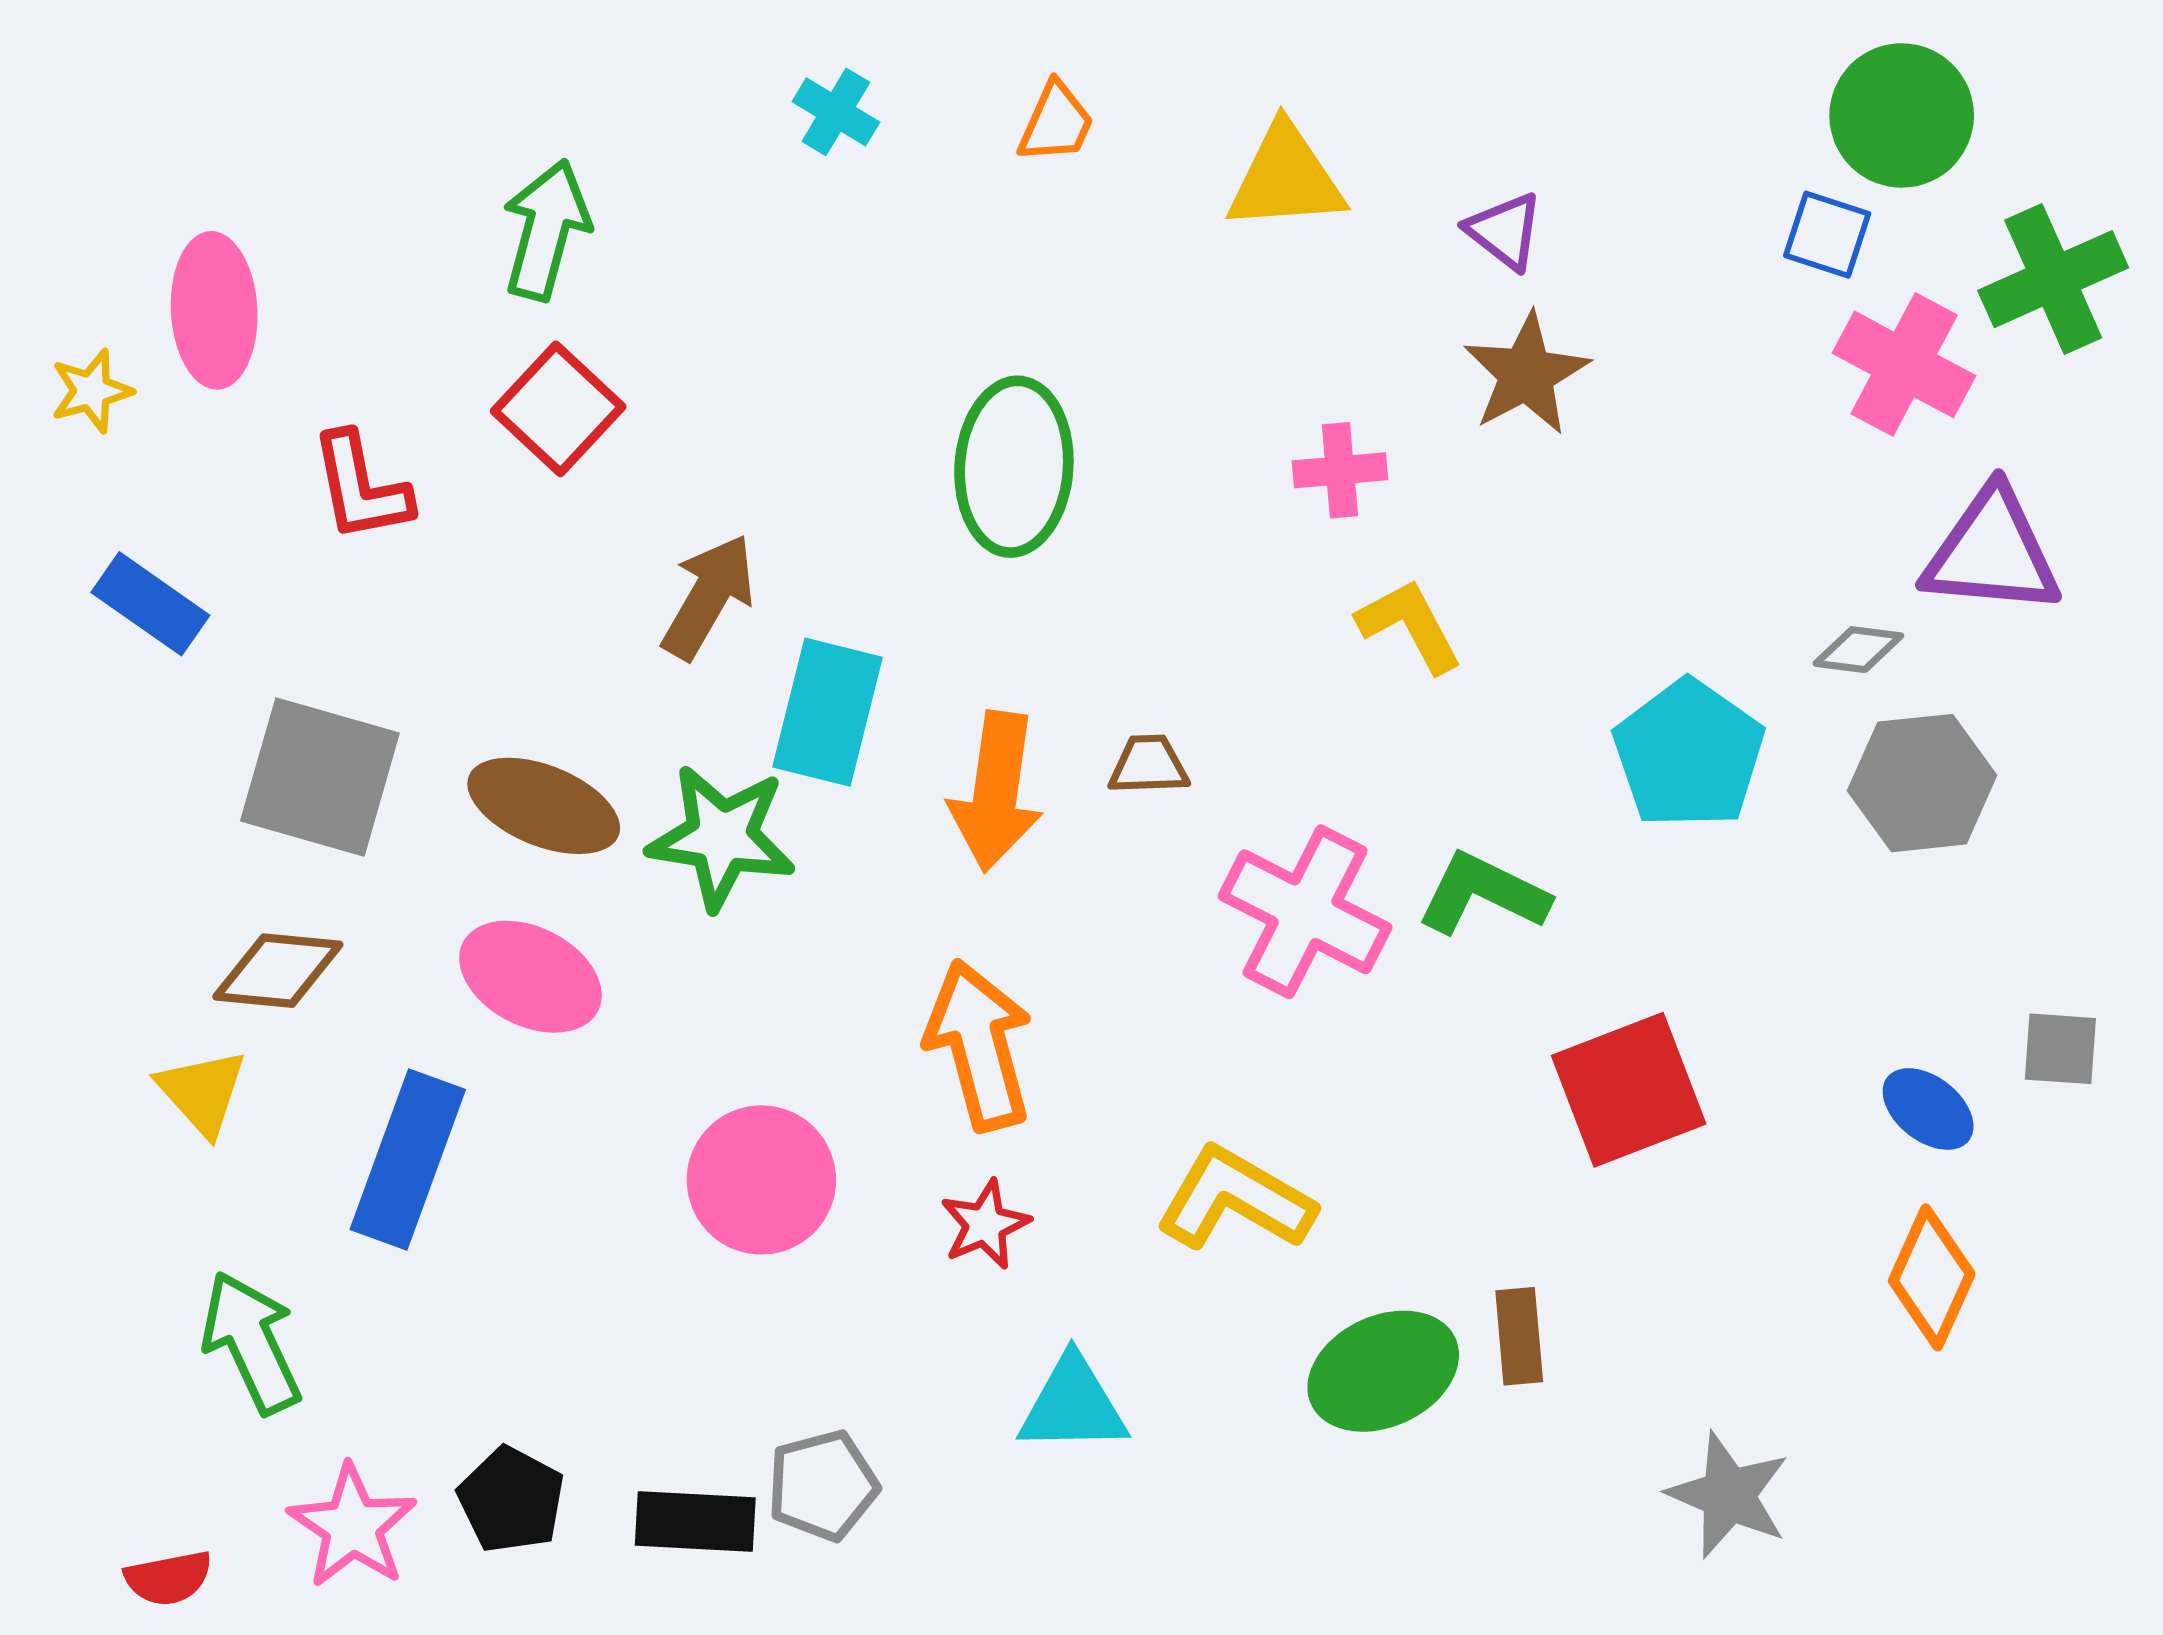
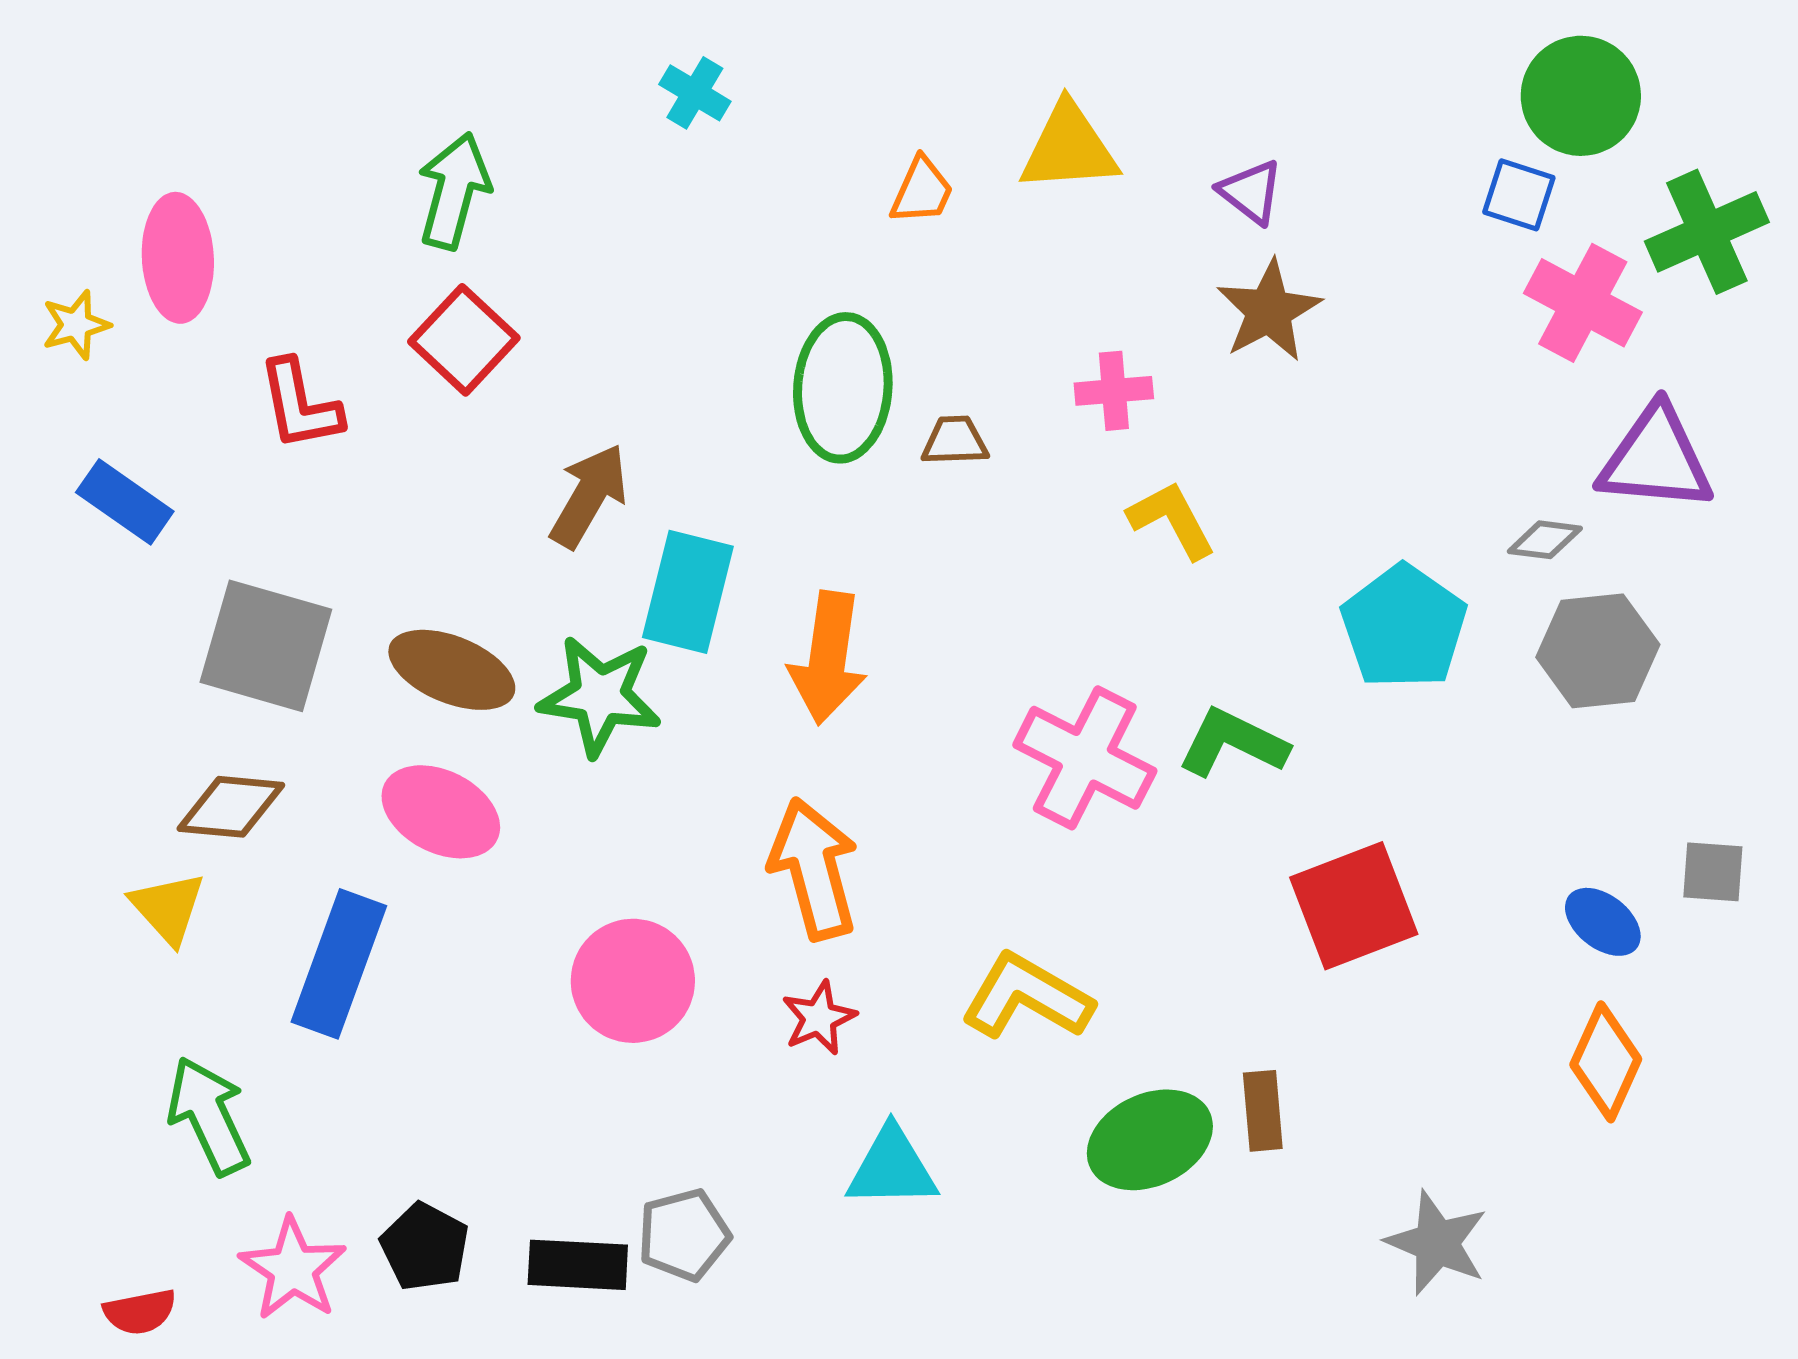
orange trapezoid: (1056, 123) -> (922, 191), moved
brown trapezoid: (1149, 765) -> (955, 441), moved

